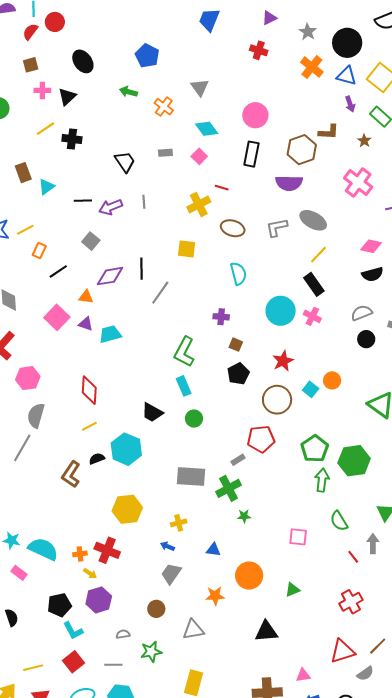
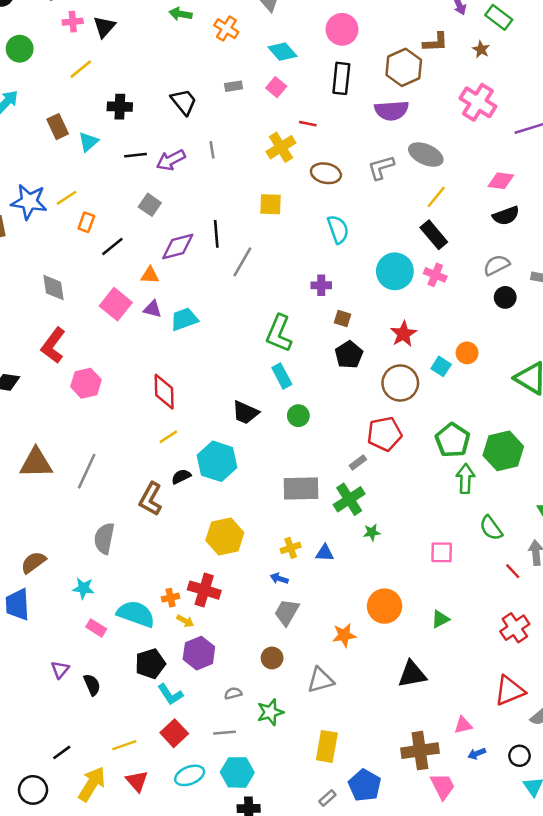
black cross: (72, 139) -> (120, 107), moved
gray semicircle: (36, 416) -> (104, 538), moved
cyan semicircle: (43, 549) -> (136, 614), moved
blue triangle: (213, 550) -> (325, 553), moved

